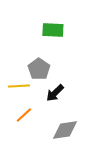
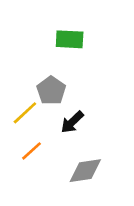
yellow line: (19, 86) -> (25, 113), turned -40

